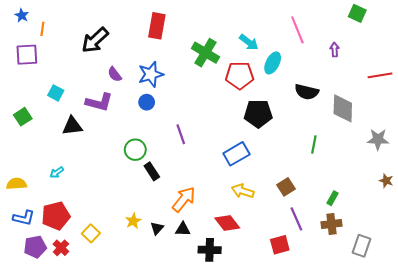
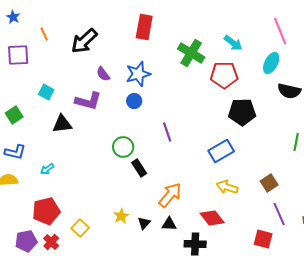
orange line: (42, 29) -> (44, 34), moved, turned -32
cyan ellipse: (273, 63) -> (271, 63), moved
blue L-shape: (24, 218) -> (15, 152), moved
red square: (280, 245) -> (263, 239), turned 30

